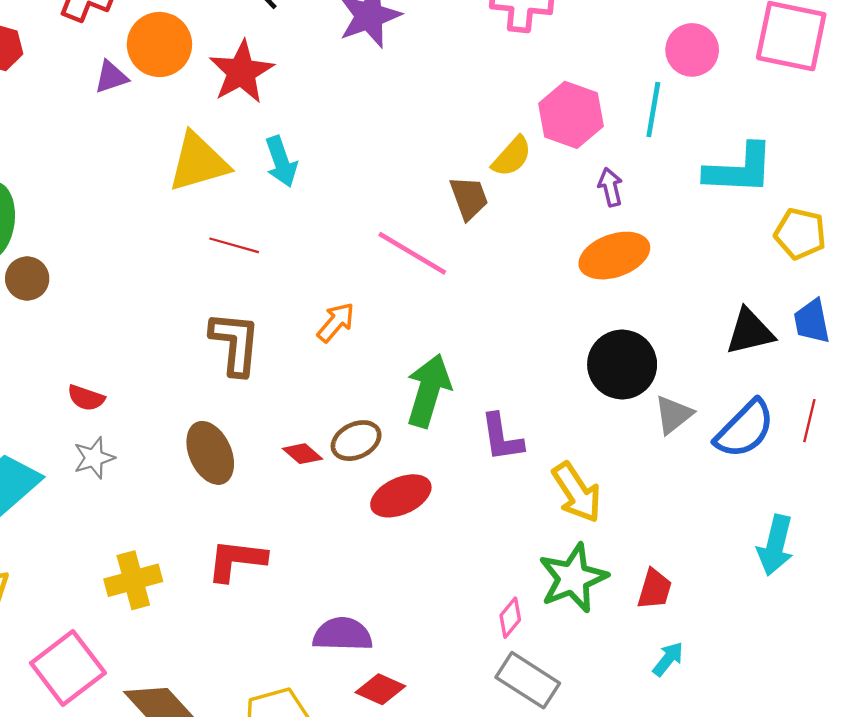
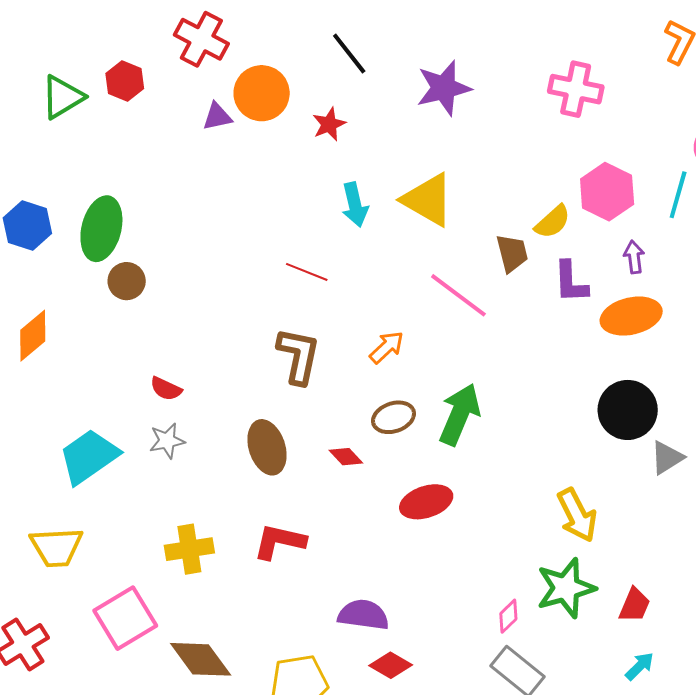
red star: (241, 72) -> (329, 124), size x0.6
yellow triangle: (198, 162) -> (428, 200), moved, turned 40
purple L-shape: (502, 438) -> (571, 282), moved
brown ellipse: (356, 441) -> (393, 417), moved

